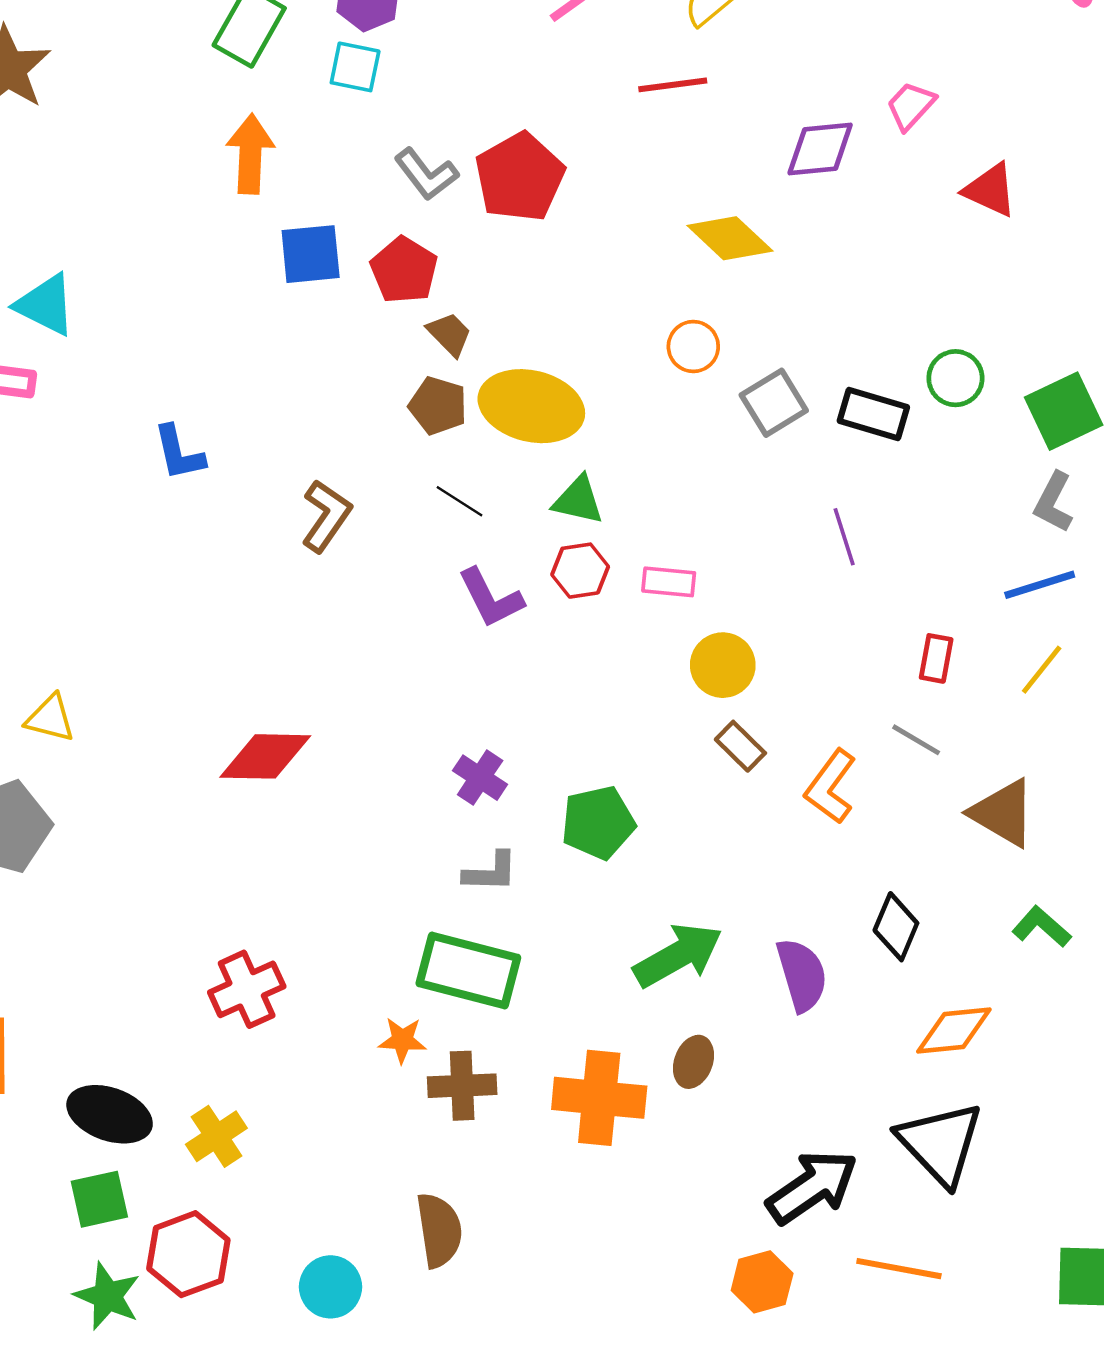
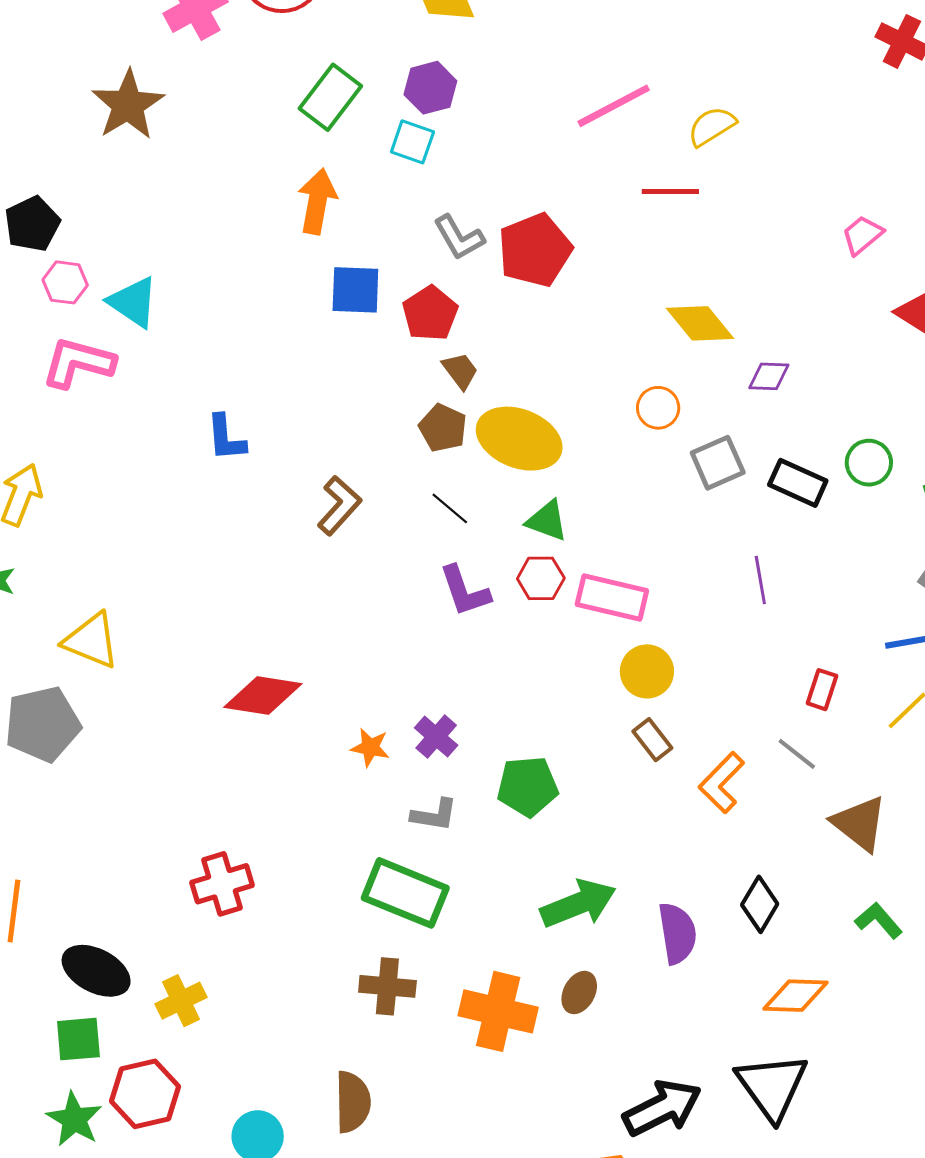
purple diamond: (820, 149) -> (769, 376), moved, size x0.7
pink rectangle: (669, 582) -> (612, 597), size x1.6
yellow triangle: (50, 718) -> (91, 641), size x1.4
orange star: (402, 1040) -> (370, 747), moved

